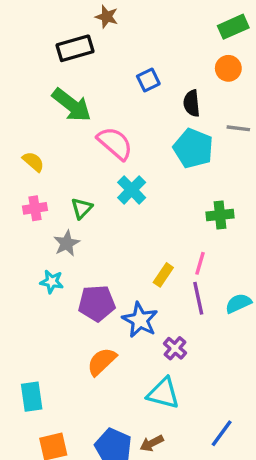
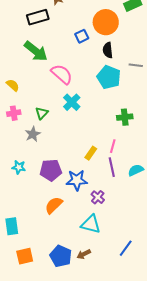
orange circle: (228, 68) -> (106, 22), moved, size x1.6
cyan star: (52, 282) -> (19, 167), moved
blue star: (140, 320) -> (77, 180), turned -30

